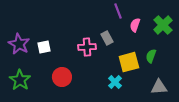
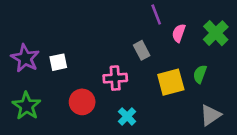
pink cross: (87, 47) -> (115, 78), moved
cyan cross: (115, 82) -> (127, 116), moved
gray triangle: (159, 87) -> (210, 115), turned -30

